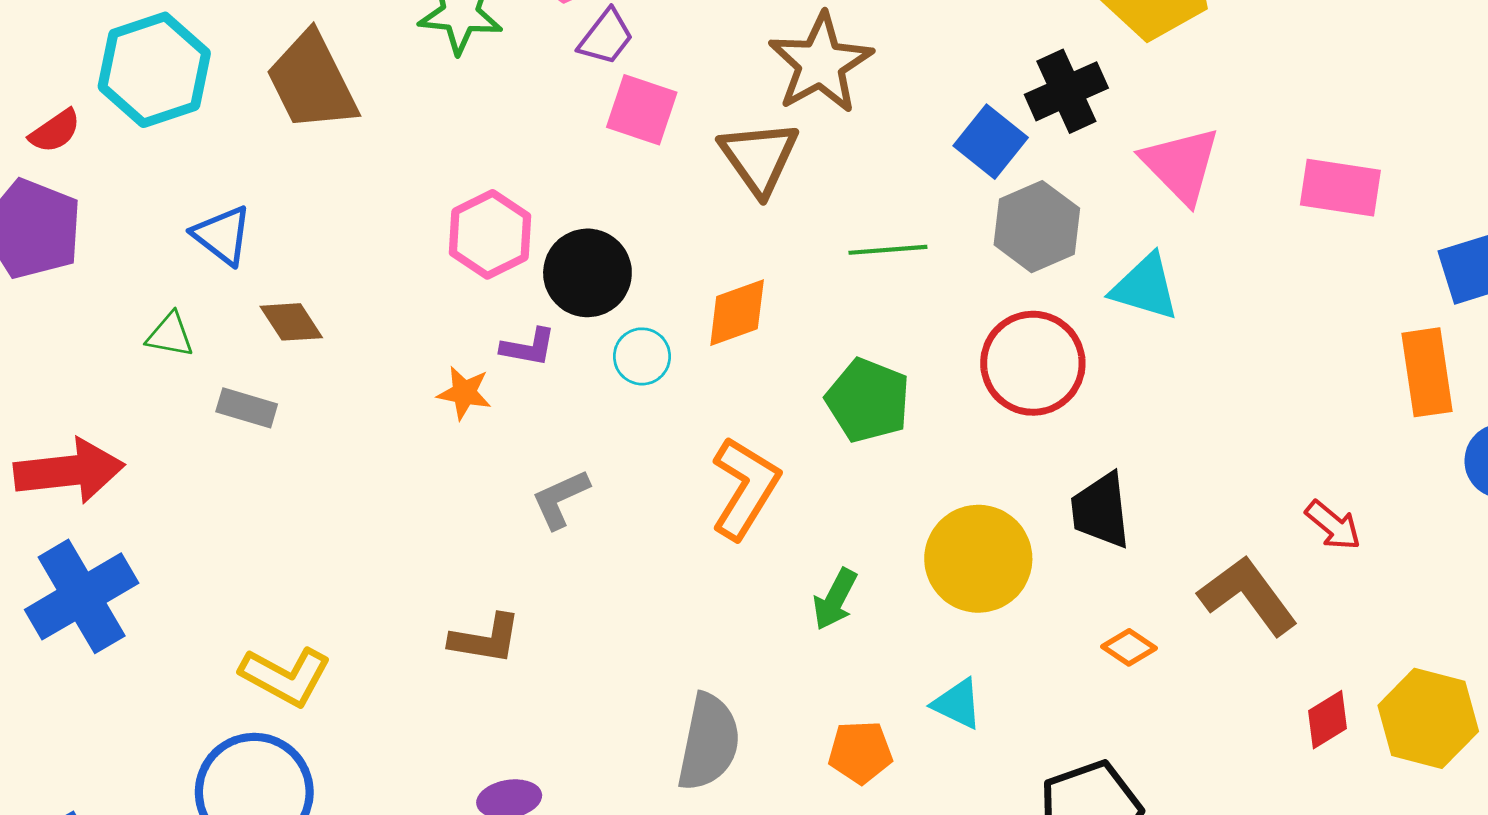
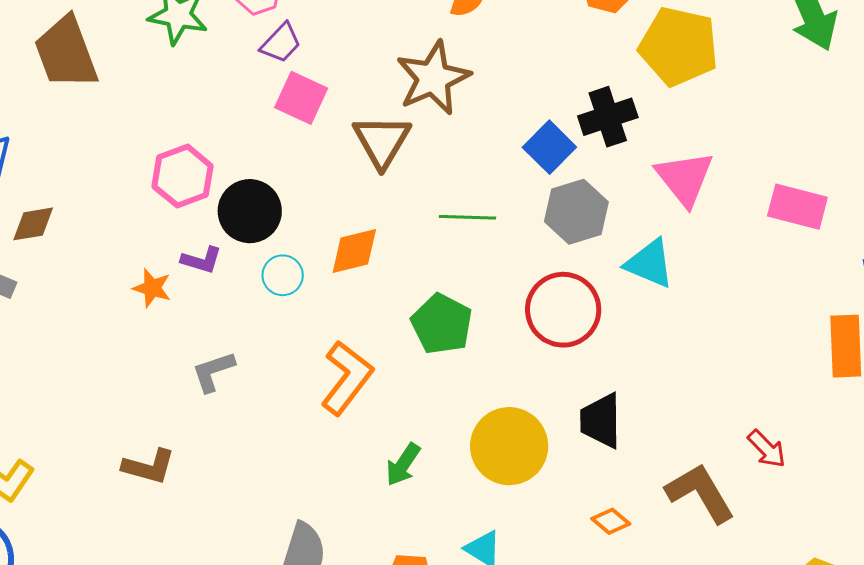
brown diamond: (291, 322) -> (33, 224), turned -72

